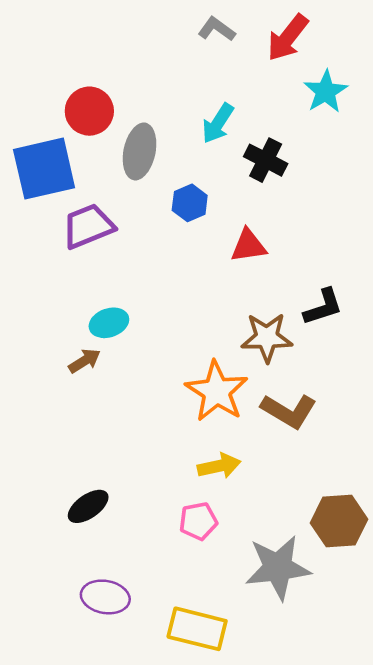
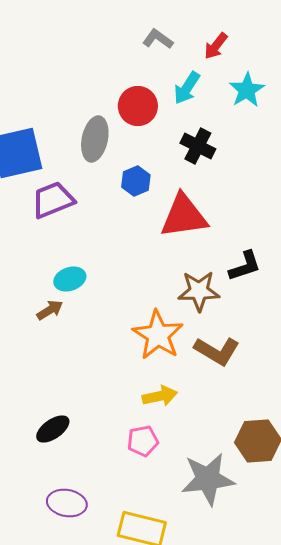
red arrow: (288, 38) -> (216, 46), size x0.7
red circle: (89, 111) -> (138, 106), moved
cyan arrow: (218, 123) -> (187, 88), moved
red triangle: (248, 246) -> (184, 216), size x1.6

